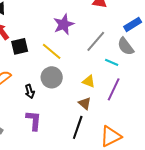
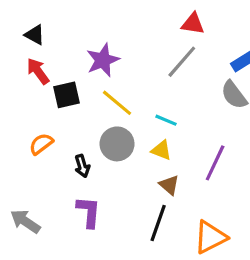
purple star: (64, 24) -> (103, 60), moved
gray line: (96, 41) -> (182, 62), moved
cyan line: (112, 62) -> (166, 120), moved
yellow triangle: (89, 81) -> (161, 150), moved

